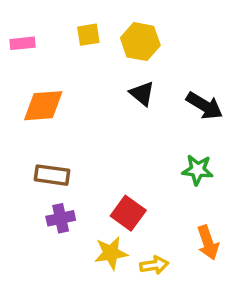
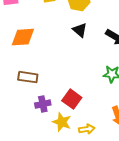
purple cross: (61, 218) -> (43, 104), moved
yellow star: (111, 253) -> (62, 122), turned 30

